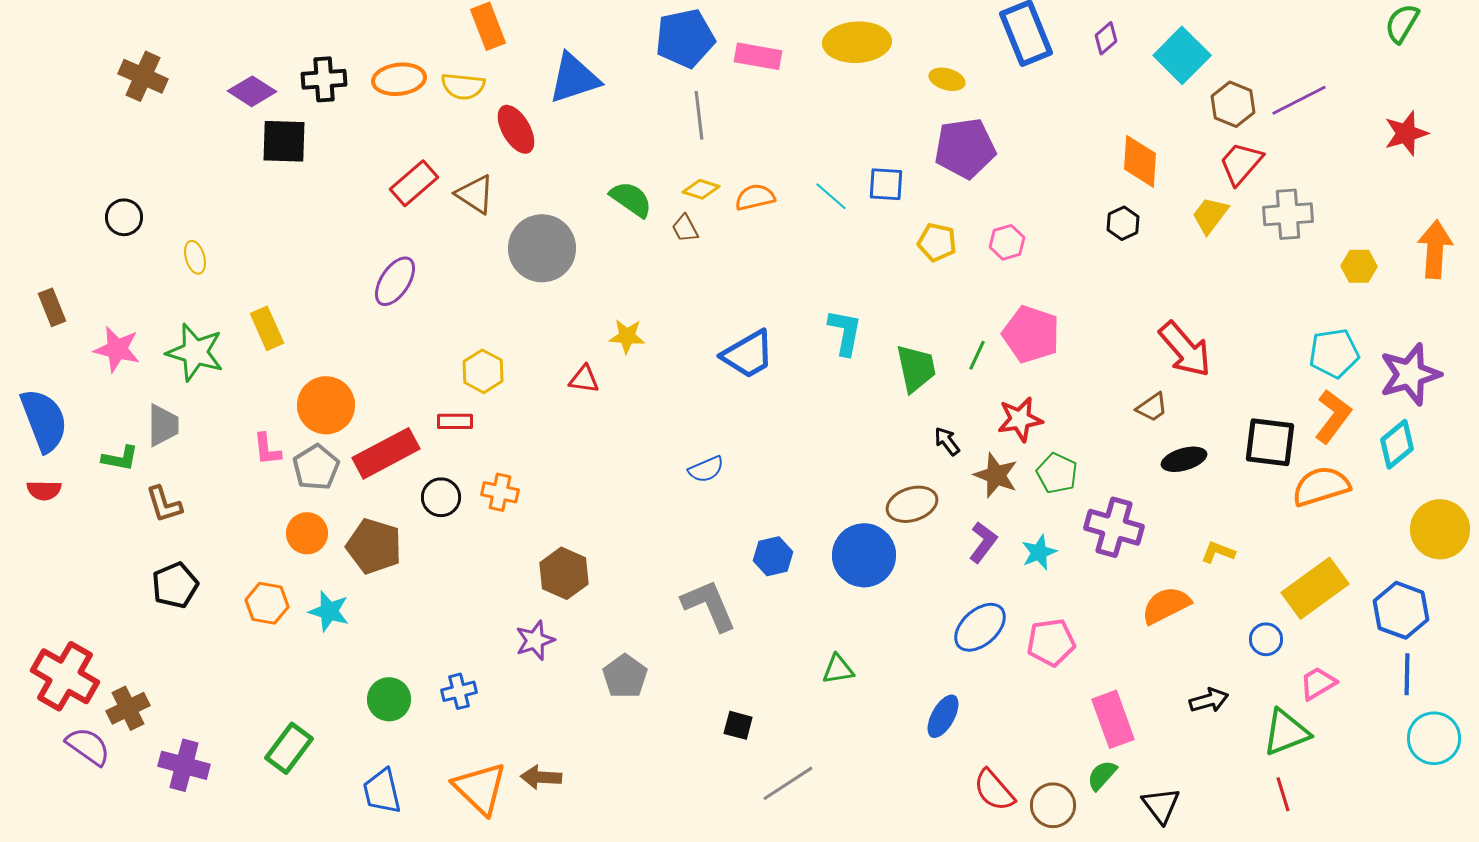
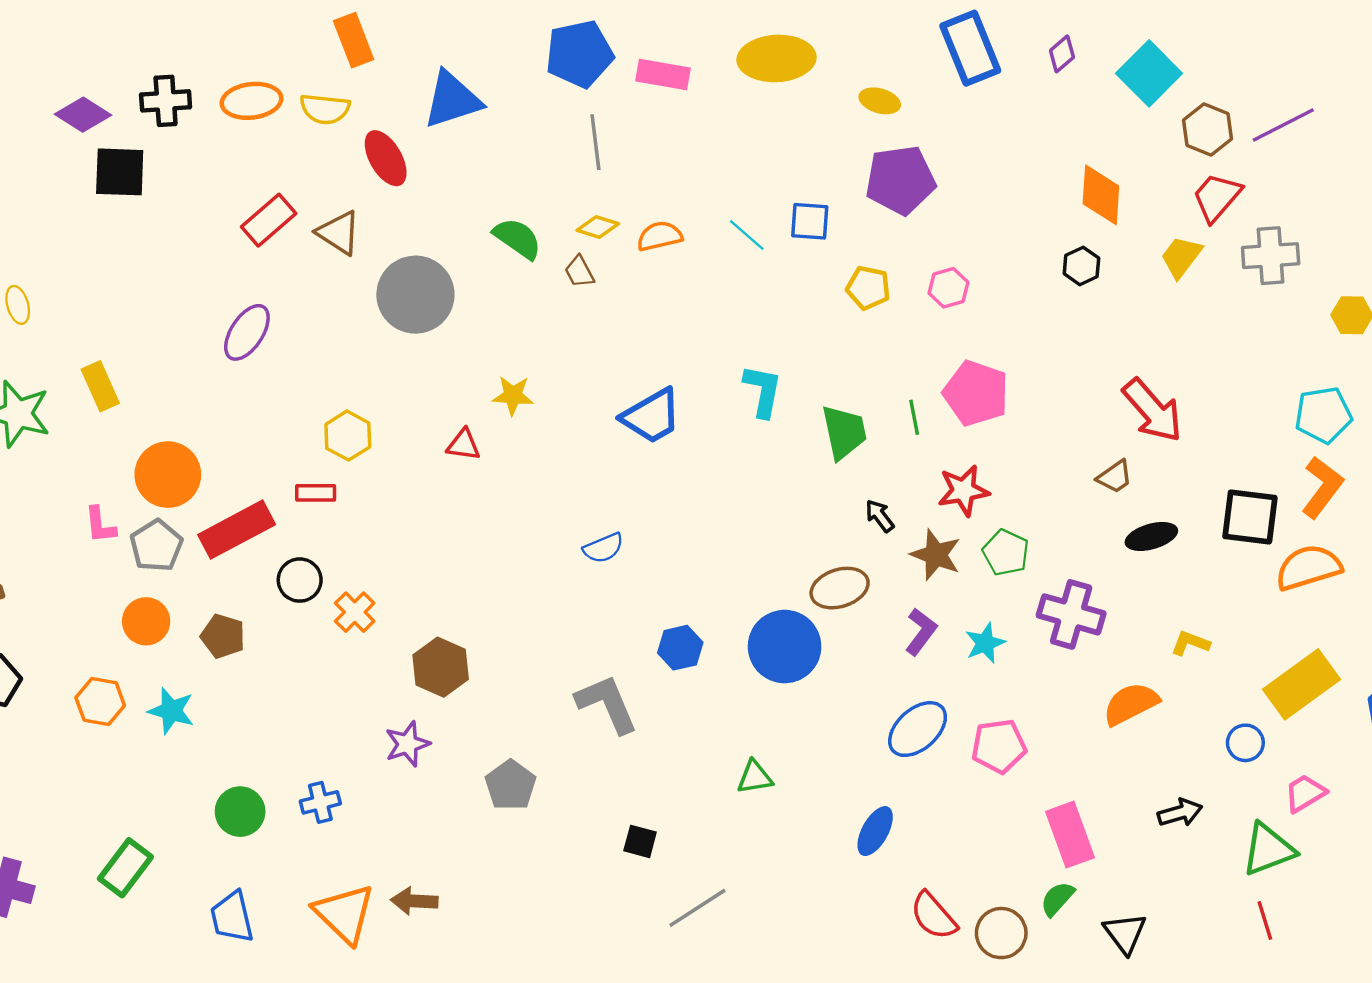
green line: (977, 355) -> (914, 417), turned -36
orange cross: (500, 492) -> (355, 612), moved, turned 33
brown pentagon: (374, 546) -> (223, 636), size x0.7

